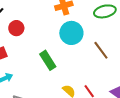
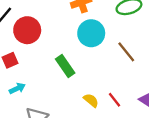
red circle: (16, 28) -> (27, 30), size x1.5

